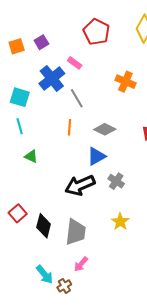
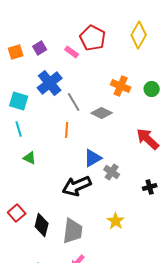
pink rectangle: (75, 63) -> (72, 52), moved
gray diamond: (105, 129) -> (102, 113), moved
gray cross: (116, 181) -> (112, 172), moved

